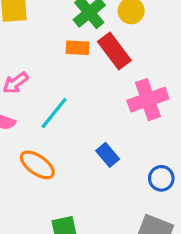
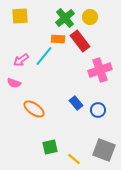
cyan line: (54, 113) -> (44, 56), moved
blue circle: (161, 178) -> (98, 110), moved

